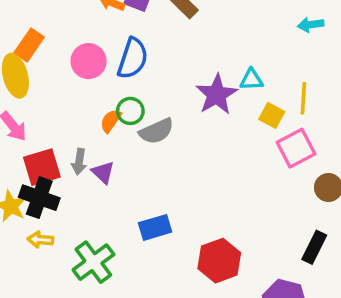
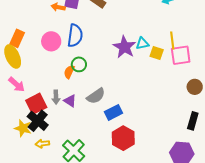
cyan triangle: (251, 80) -> (142, 43), moved
gray semicircle: (156, 131) -> (96, 96), moved
pink square: (296, 148) -> (181, 55), moved, turned 30
black cross: (39, 198) -> (38, 121), turned 30
blue rectangle: (155, 227) -> (113, 112), moved
red hexagon: (219, 261) -> (123, 138), moved

